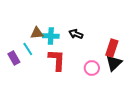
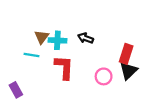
brown triangle: (37, 33) -> (42, 37), turned -48
cyan line: (28, 49) -> (32, 55), turned -48
purple rectangle: (14, 58) -> (16, 90), moved

